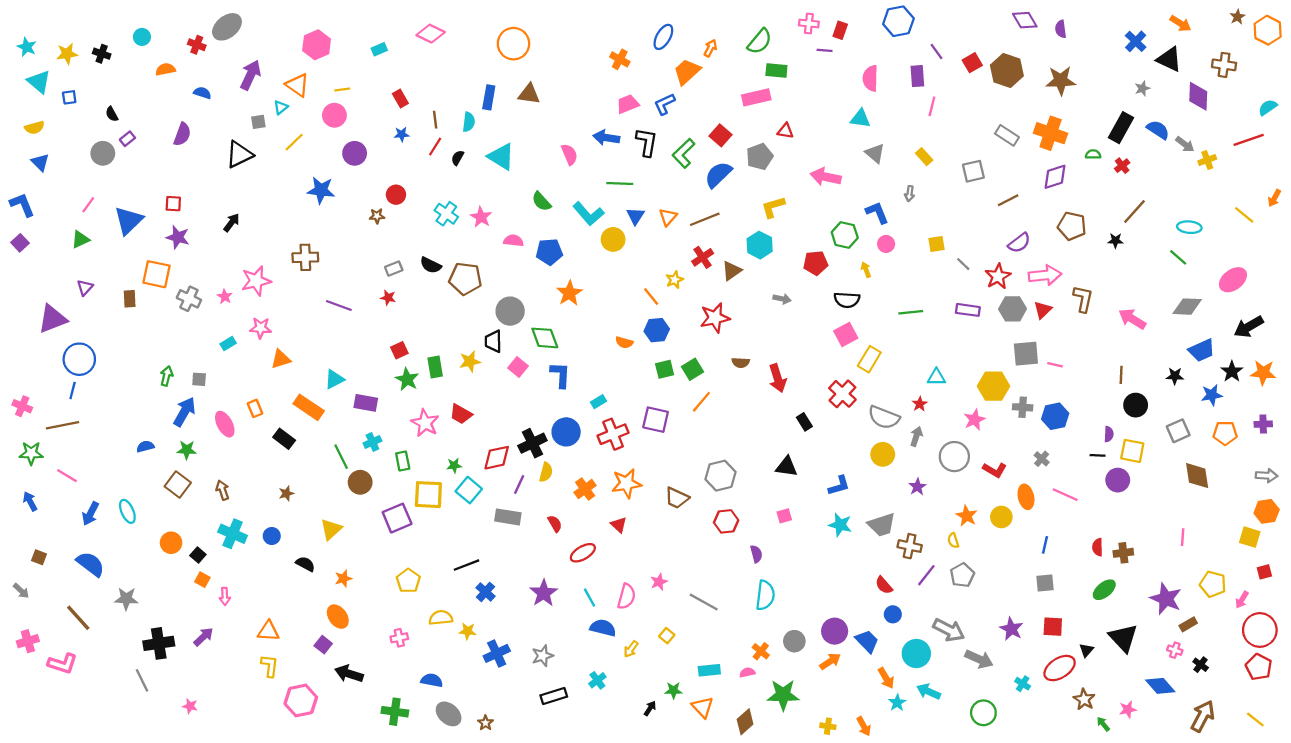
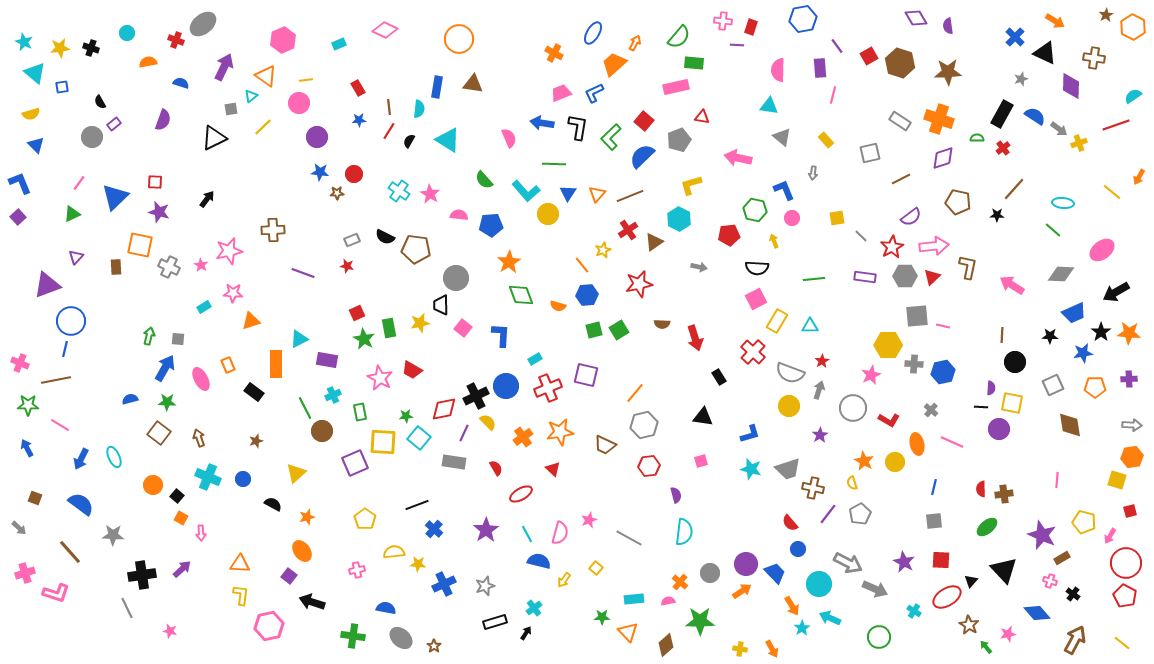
blue star: (321, 190) -> (320, 172), moved, size x0.7
green diamond: (545, 338) -> (521, 295), moved
cyan triangle: (936, 377) -> (810, 326), moved
orange line: (701, 402) -> (635, 393), moved
orange rectangle: (309, 407) -> (276, 364), turned 56
yellow semicircle: (546, 472) -> (488, 422), turned -60
black arrow: (650, 708) -> (526, 633), moved

